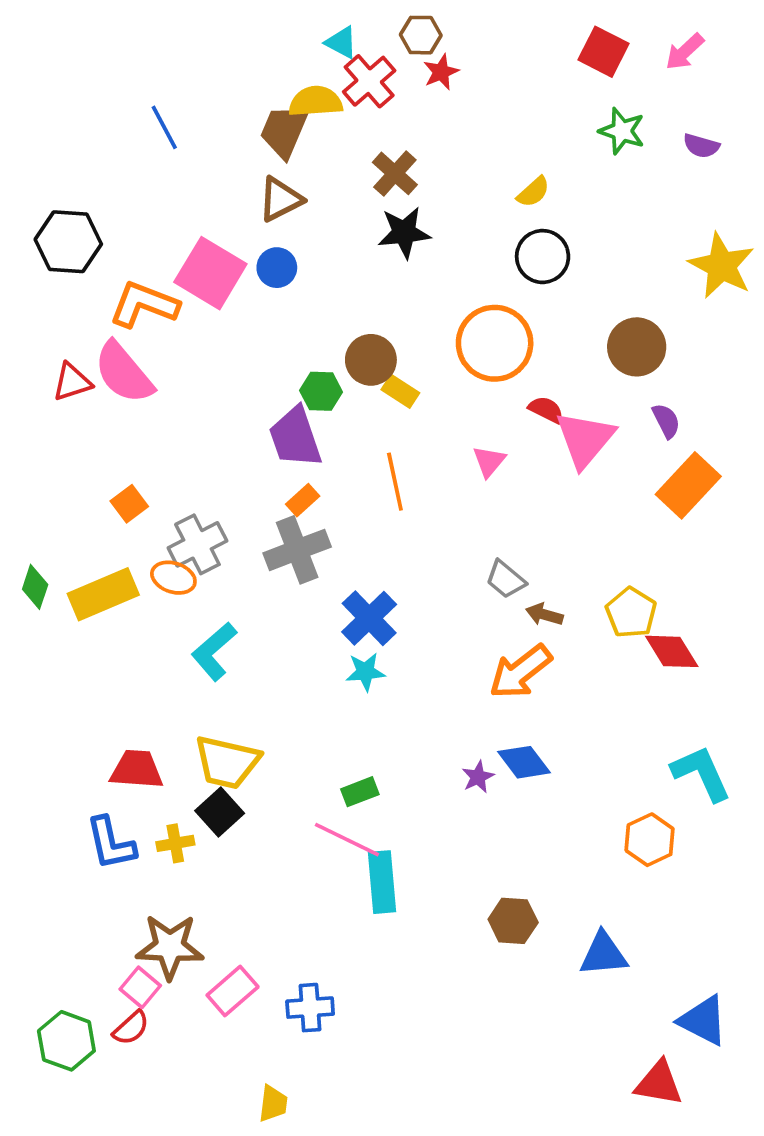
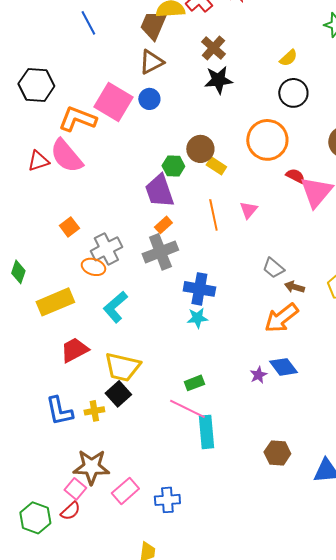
pink triangle: (489, 461) -> (248, 210), moved
yellow rectangle: (103, 594) -> (55, 302), moved
blue cross: (369, 618) -> (199, 289), turned -36
red trapezoid: (137, 770) -> (74, 350), moved, turned -32

